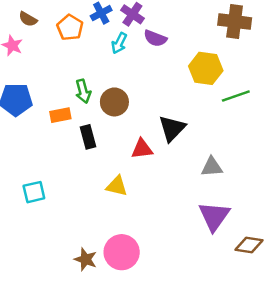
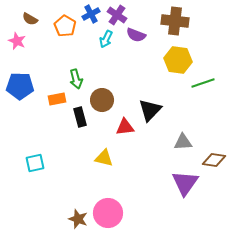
brown cross: (235, 21) -> (175, 21), moved
brown circle: (114, 102) -> (102, 100), moved
brown diamond: (249, 245) -> (214, 160), moved

